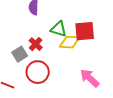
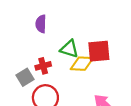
red cross: (36, 44) -> (43, 66), turned 32

